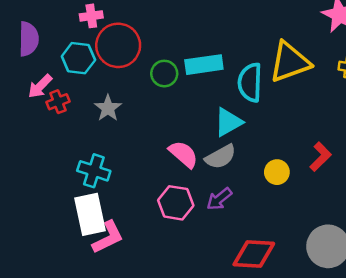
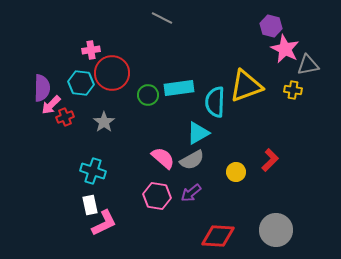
purple semicircle: (29, 39) -> (42, 88), moved
white rectangle: (90, 214) -> (90, 205), size x0.6

